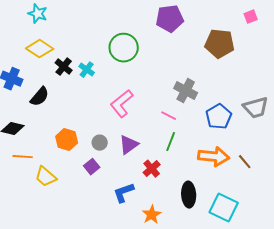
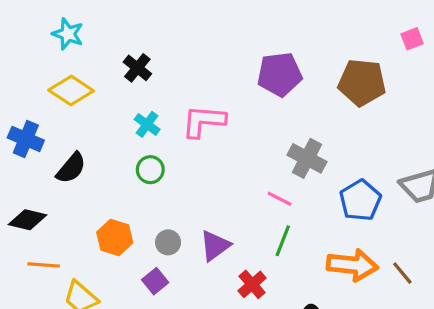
purple pentagon: (170, 19) -> (280, 74), moved
green circle: (124, 48) -> (150, 170), moved, size x0.6
black cross: (64, 67) -> (137, 68), moved
pink L-shape: (122, 104) -> (204, 121), moved, turned 44

